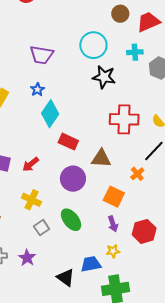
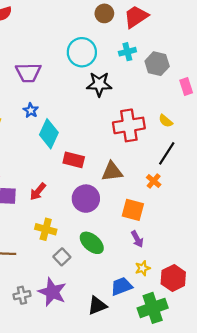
red hexagon: (144, 231) -> (173, 278), moved
purple star: (27, 258) -> (52, 292), size x1.5
black triangle: (66, 278) -> (97, 306), turned -48

